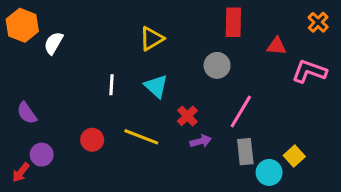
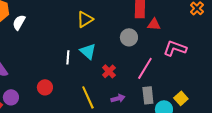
red triangle: (277, 46) -> (154, 24), moved
pink L-shape: (309, 71) -> (175, 48), moved
white line: (111, 85) -> (68, 57), moved
yellow line: (141, 137) -> (88, 97), moved, turned 45
purple arrow: (201, 141) -> (118, 98), moved

